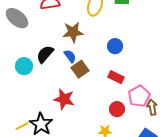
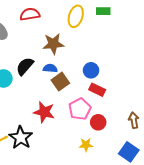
blue circle: (115, 46) -> (91, 70), moved
blue semicircle: (70, 56) -> (50, 68), turned -48
pink pentagon: (139, 96) -> (80, 109), moved

